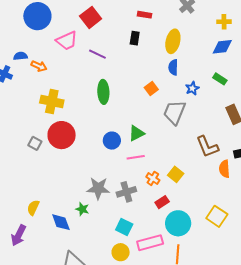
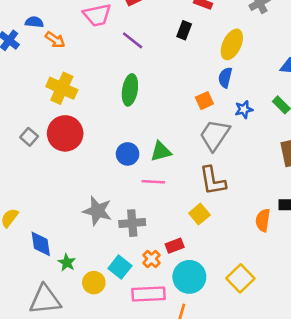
orange square: (151, 88) -> (204, 101), moved
brown L-shape: (207, 147) -> (213, 181), moved
orange cross: (153, 178) -> (151, 259), moved
green star: (82, 209) -> (67, 262), moved
yellow circle: (121, 252) -> (94, 283), moved

